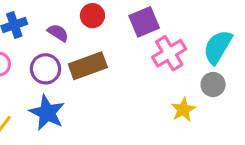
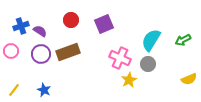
purple semicircle: (58, 33) -> (40, 31), moved
pink cross: (169, 53) -> (120, 58), moved, turned -35
blue star: (47, 113) -> (44, 90), moved, size x0.6

